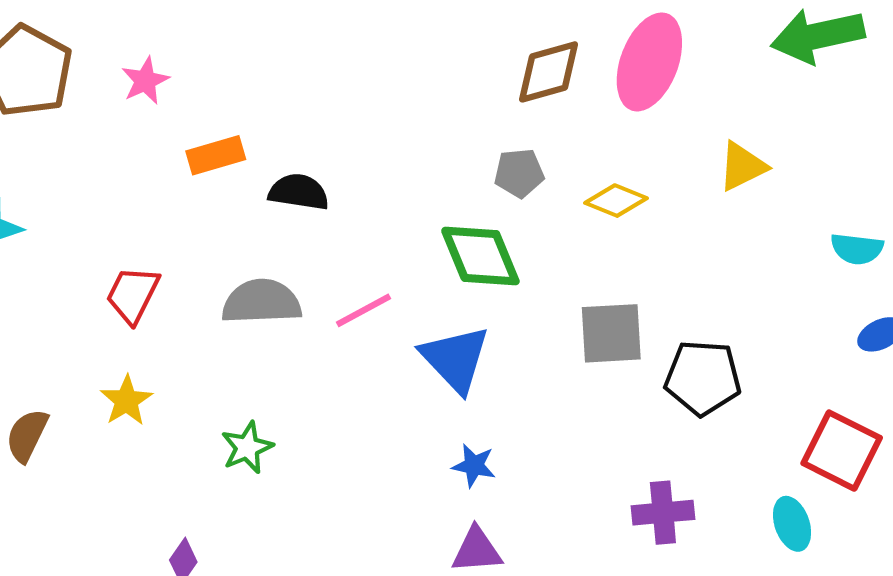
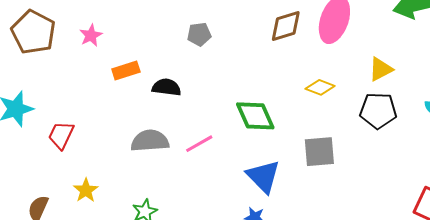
gray pentagon: (519, 173) -> (199, 34), moved
red trapezoid: (133, 295) -> (61, 135), moved
blue triangle: (455, 359) -> (263, 176), moved
black pentagon: (703, 378) -> (378, 111), moved

